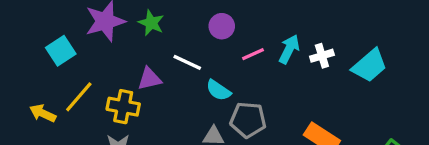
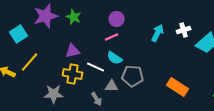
pink line: (253, 54) -> (112, 37), moved
white cross: (322, 56) -> (184, 30), moved
white line: (187, 62) -> (96, 67), moved
yellow cross: (123, 107) -> (73, 74), moved

